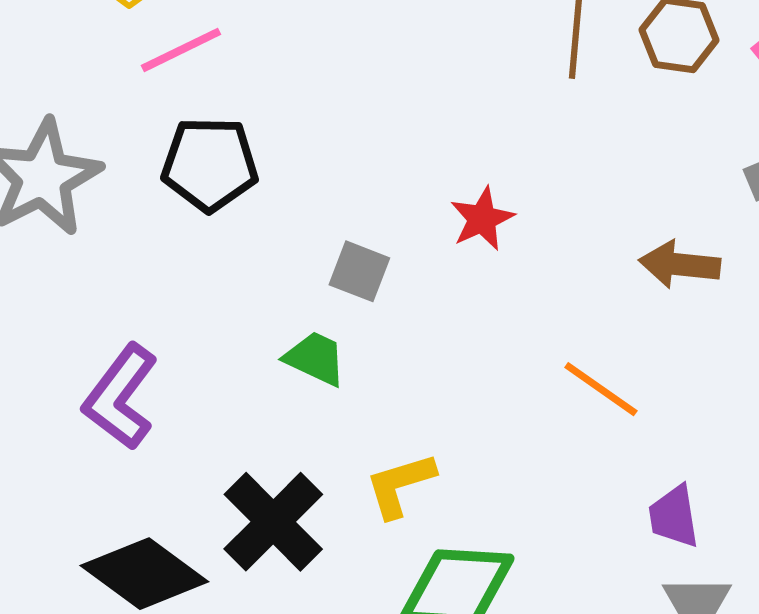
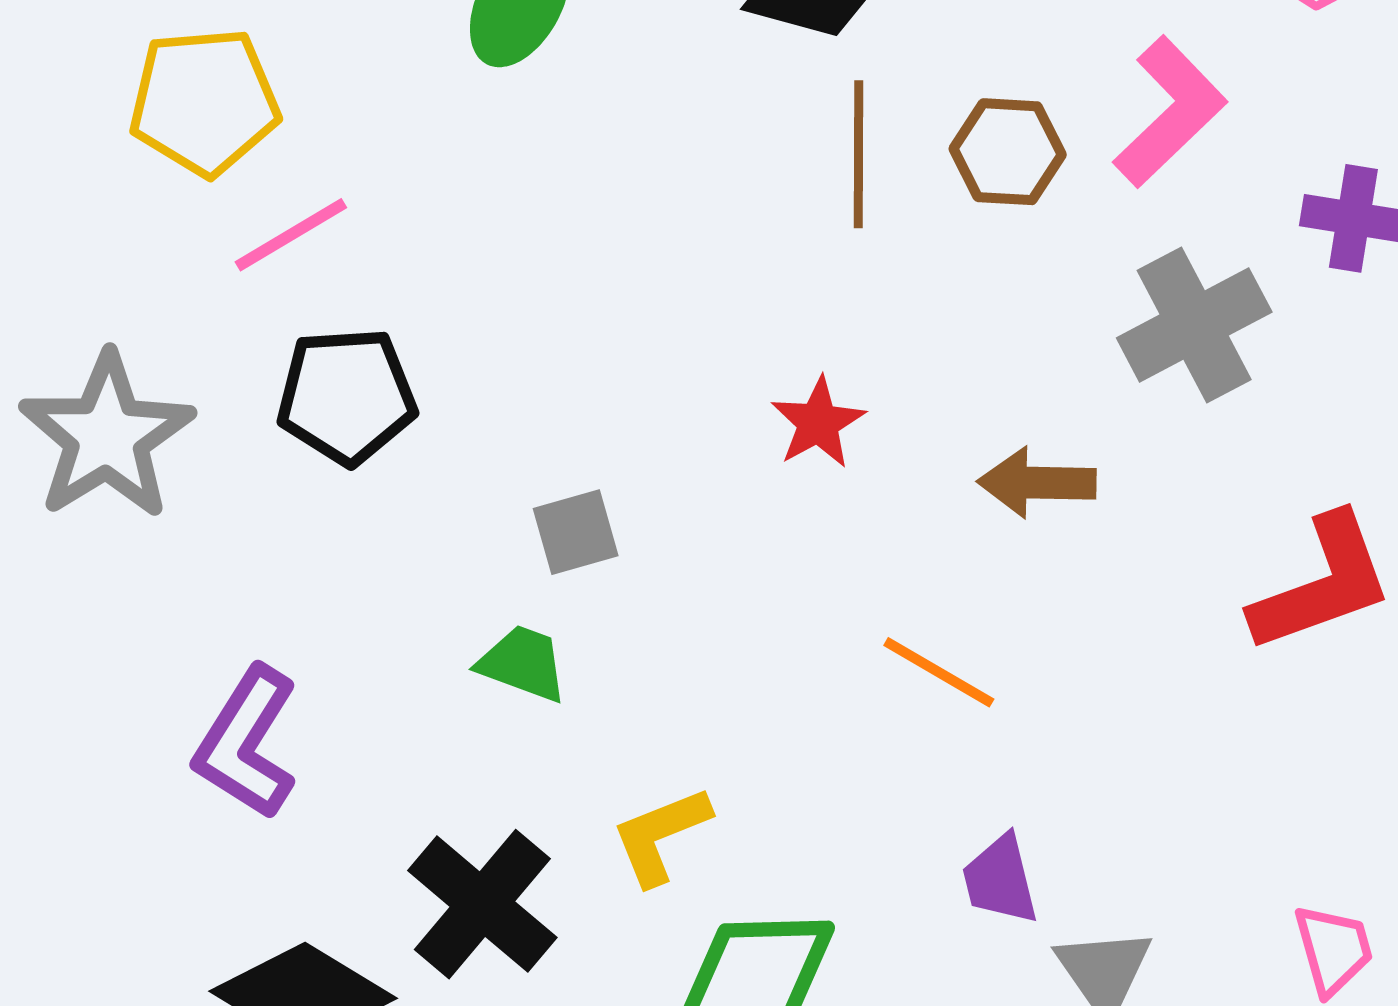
red star: (482, 219) -> (818, 423), moved
gray square: (359, 271) -> (576, 532), turned -32
purple trapezoid: (674, 516) -> (1000, 880), moved

